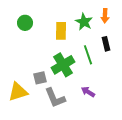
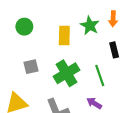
green line: (88, 55) -> (100, 75), moved
gray square: (40, 78) -> (31, 67), moved

